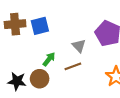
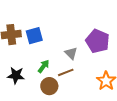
brown circle: (40, 79) -> (49, 86), moved
black star: (17, 81) -> (16, 75), moved

